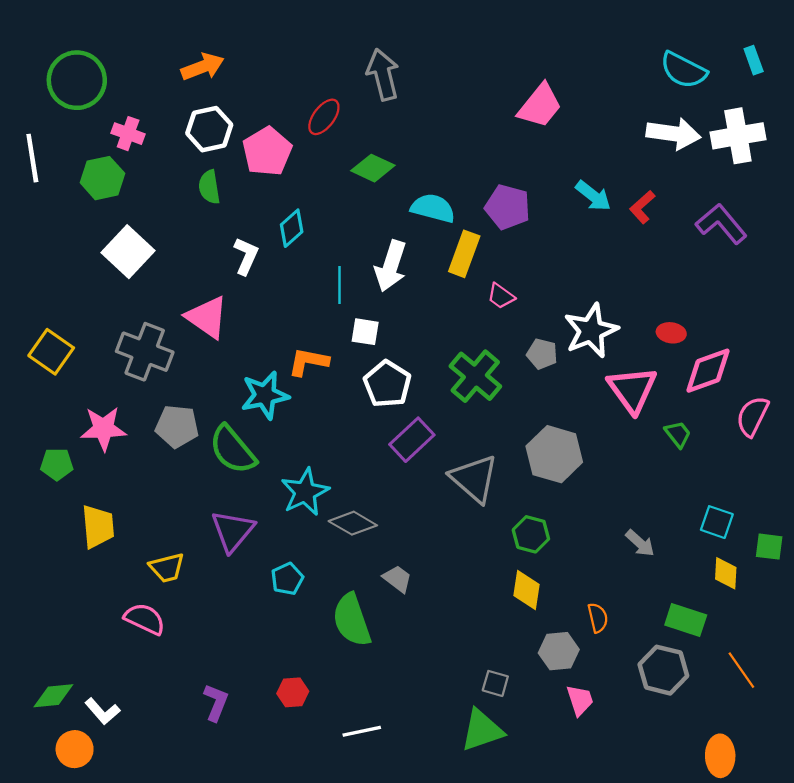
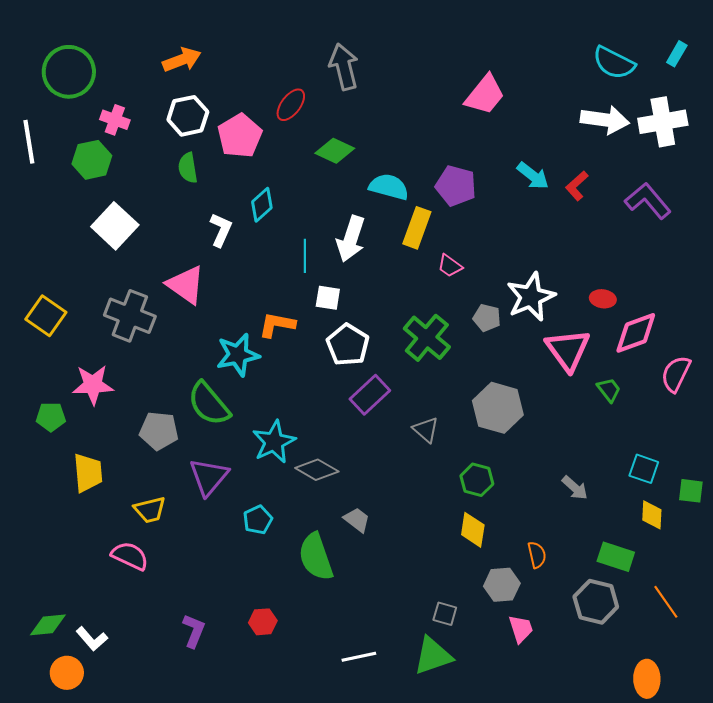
cyan rectangle: (754, 60) -> (677, 54), turned 50
gray pentagon: (177, 426) -> (159, 431), moved
gray triangle: (474, 479) -> (426, 430), size x0.6
white line: (362, 731) -> (359, 657), moved

